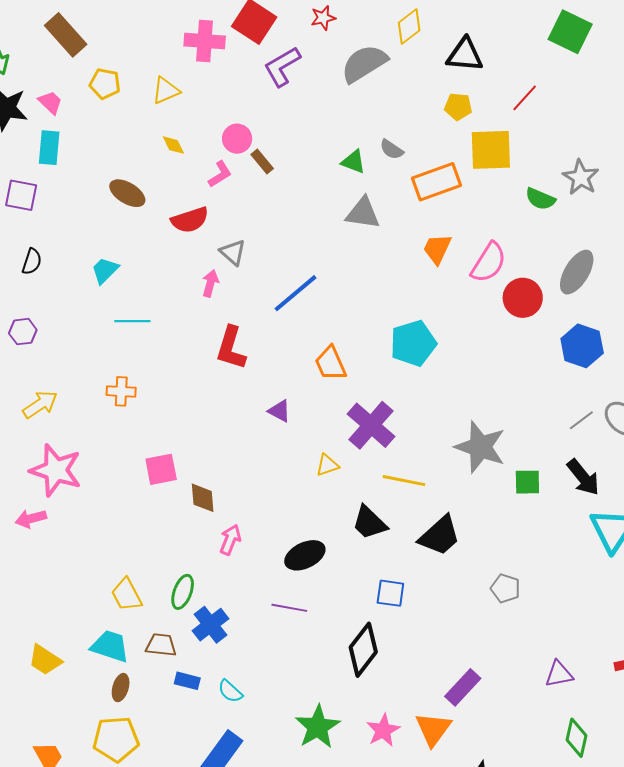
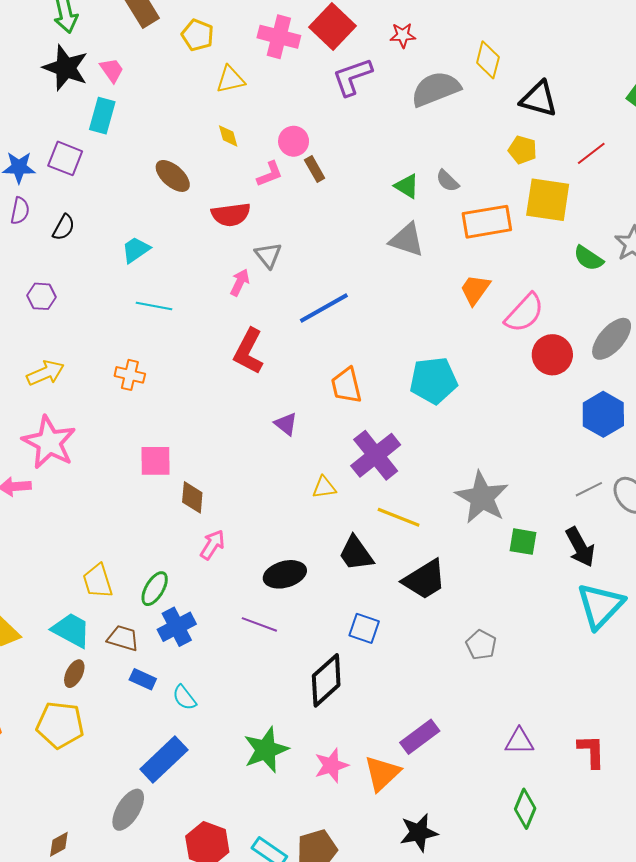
yellow diamond: (409, 26) -> (488, 60), turned -48
yellow pentagon: (105, 84) -> (198, 35), moved

